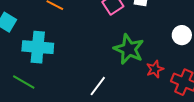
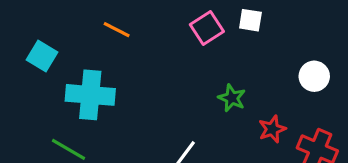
green star: (129, 49) -> (232, 98), size x0.6

